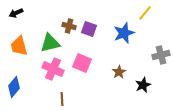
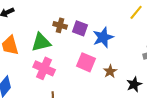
blue star: (124, 33) -> (103, 37), moved
pink square: (82, 63) -> (86, 62), moved

